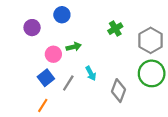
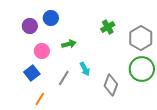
blue circle: (62, 15) -> (51, 18), moved
pink circle: (53, 54) -> (42, 51), moved
blue square: (46, 78) -> (32, 73), moved

